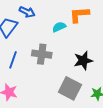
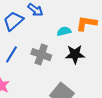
black star: (83, 60) -> (75, 54), moved

